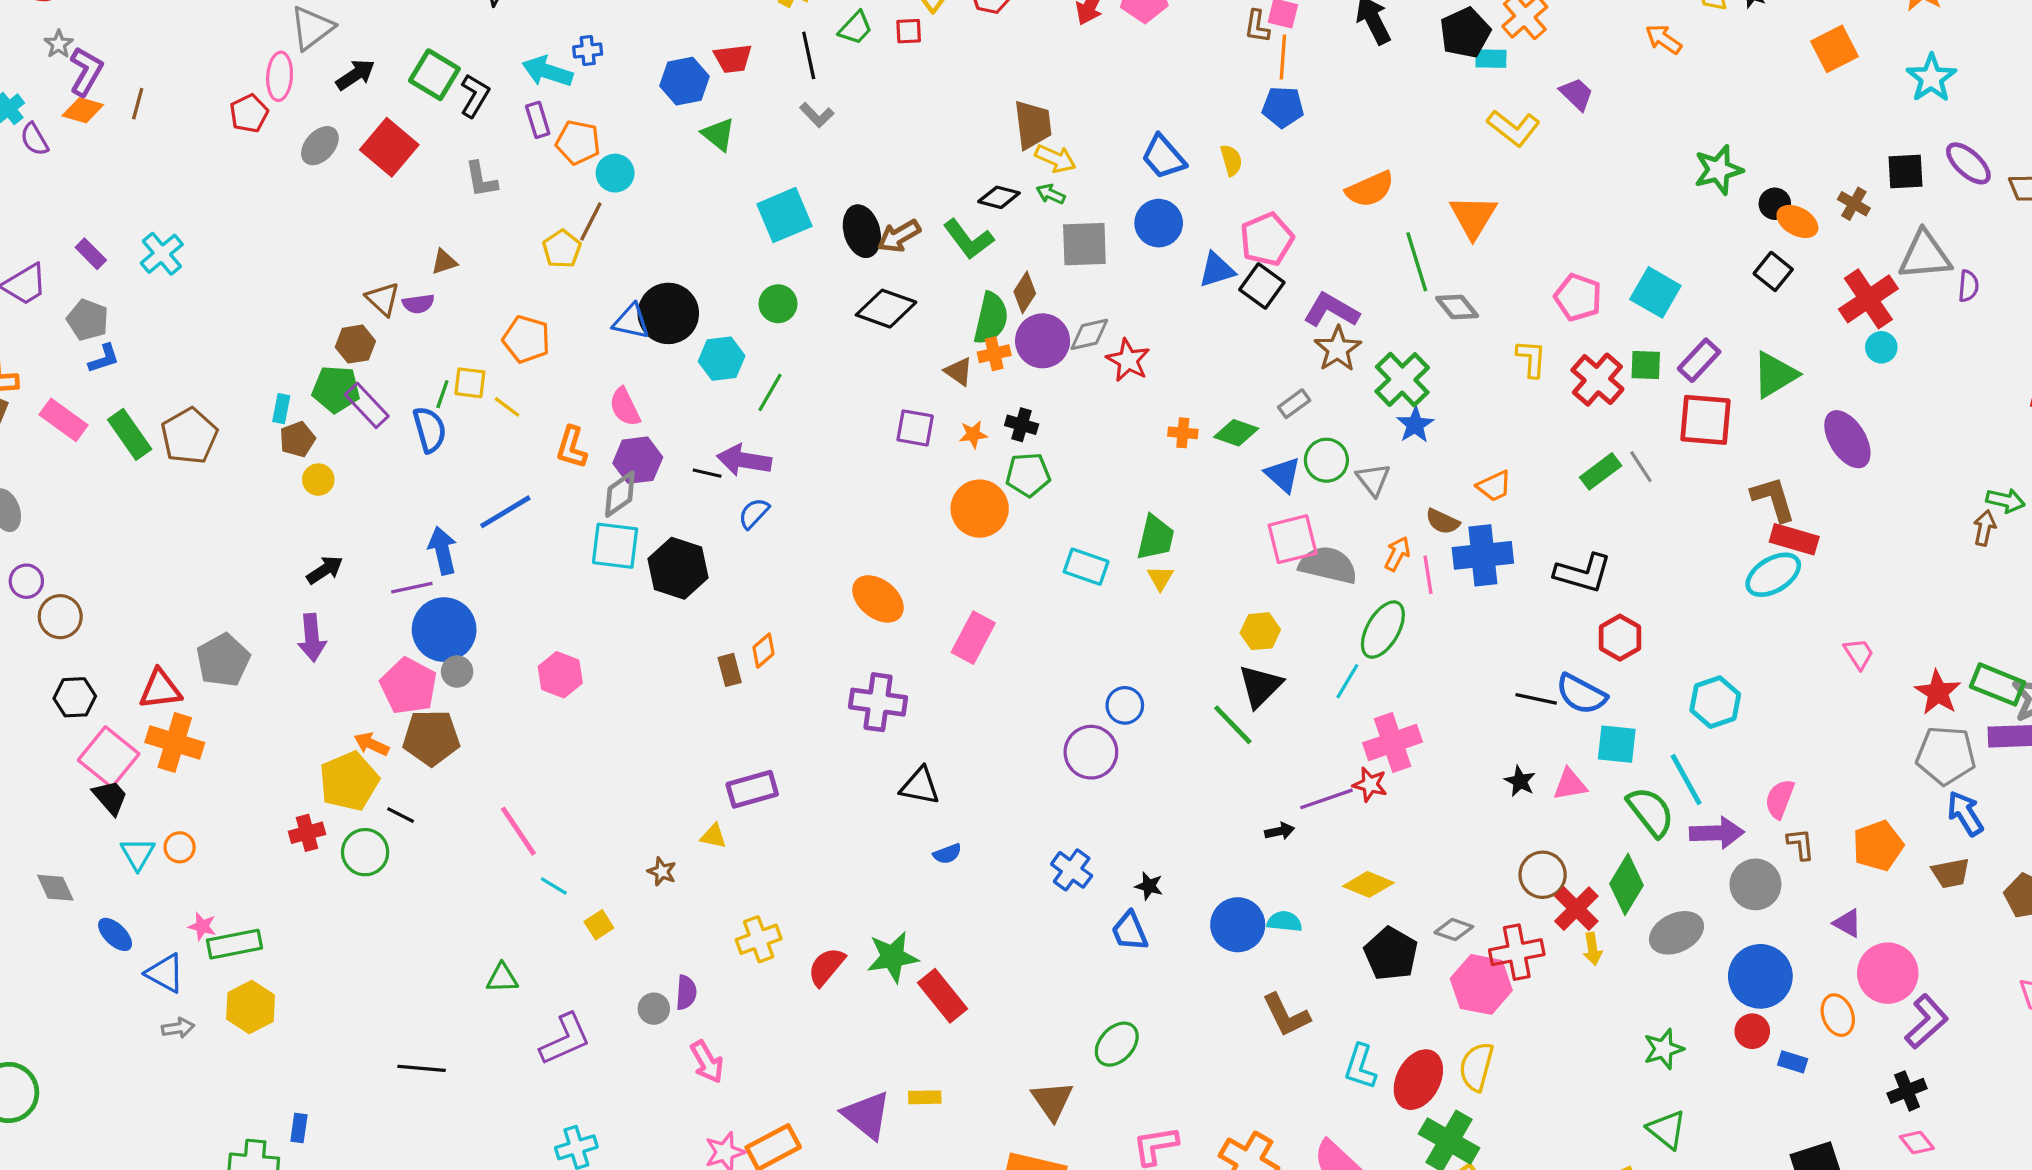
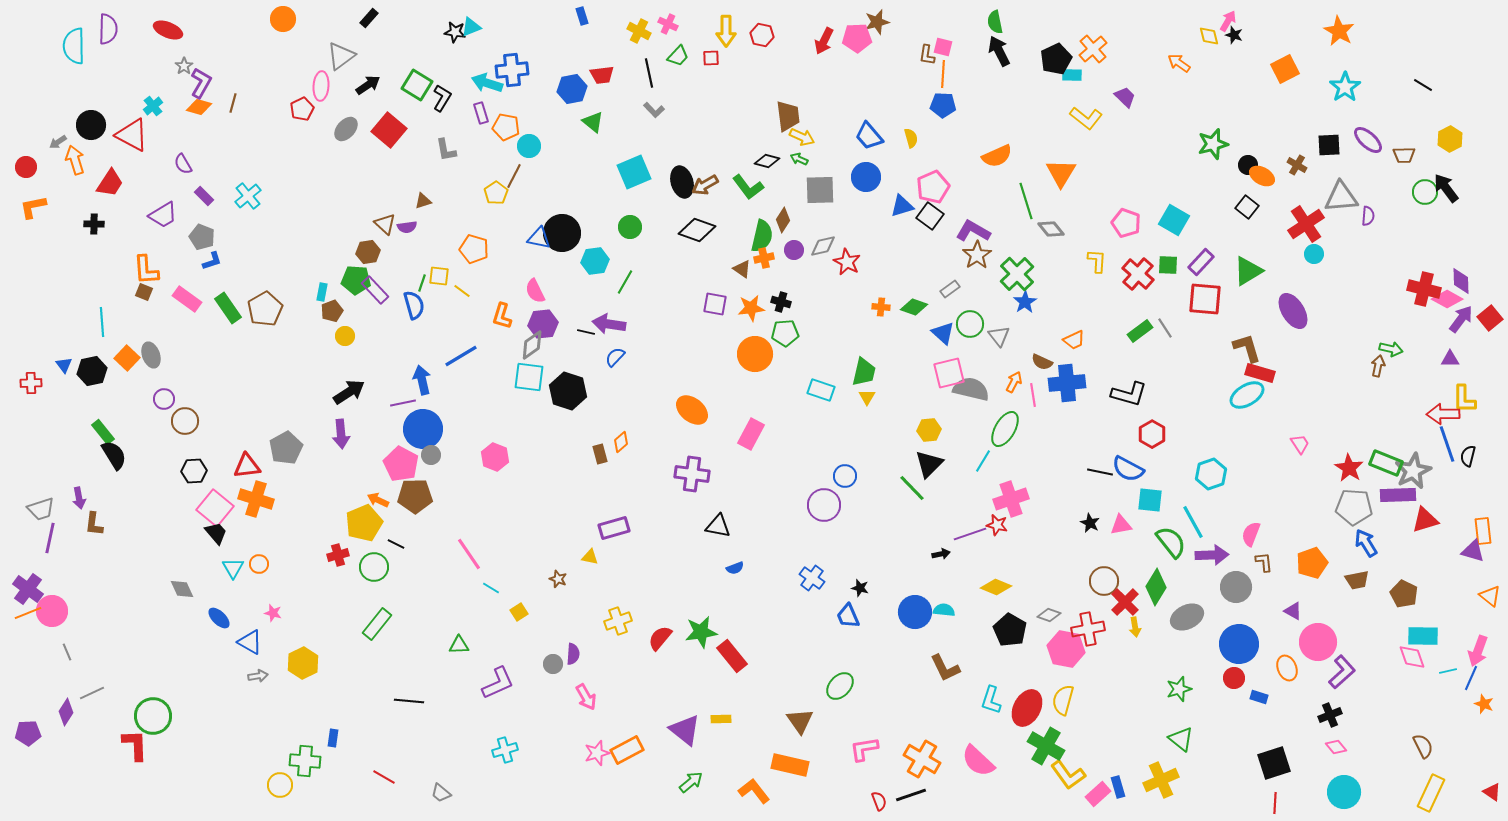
blue cross: (588, 51) -> (512, 70), size x1.8
purple semicircle: (34, 139) -> (183, 164), moved
purple circle: (1043, 341) -> (794, 250), size x0.6
orange star: (973, 434) -> (751, 308), size x1.5
black arrow: (325, 570) -> (349, 392), size x1.4
green rectangle: (234, 944) -> (377, 624), moved, turned -40

